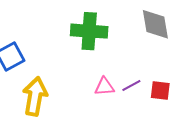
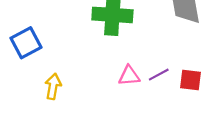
yellow arrow: (35, 96) -> (53, 86), size x0.6

